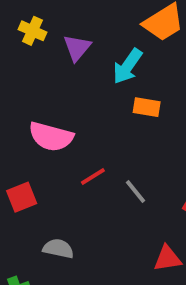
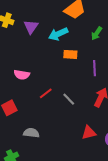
cyan arrow: (127, 66) -> (58, 34), turned 36
pink semicircle: (51, 137) -> (22, 75), size x0.7

